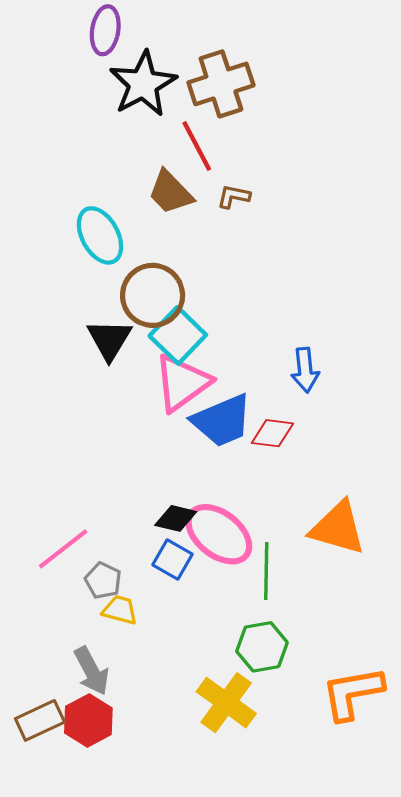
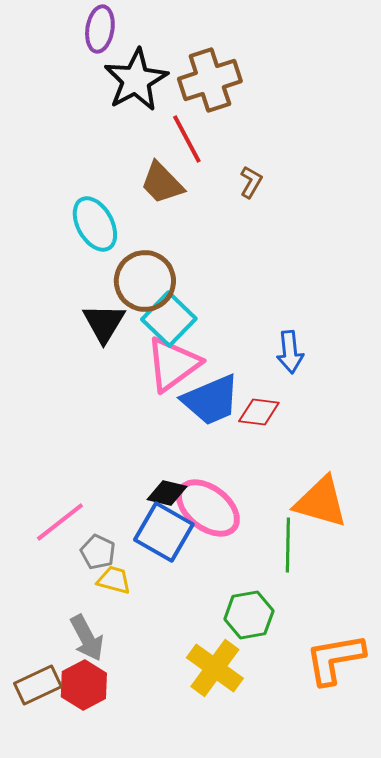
brown L-shape: (234, 196) -> (251, 182), moved, turned 108
blue square: (173, 559) -> (164, 532), size x1.5
green line: (266, 571) -> (288, 545), moved

